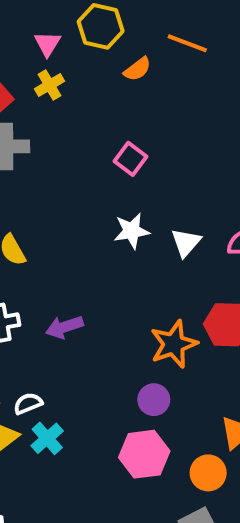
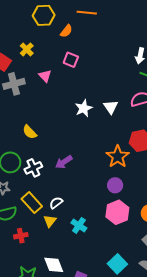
pink triangle: (47, 44) -> (45, 76), moved
pink square: (131, 159) -> (71, 60), moved
cyan cross: (47, 438) -> (79, 225), moved

